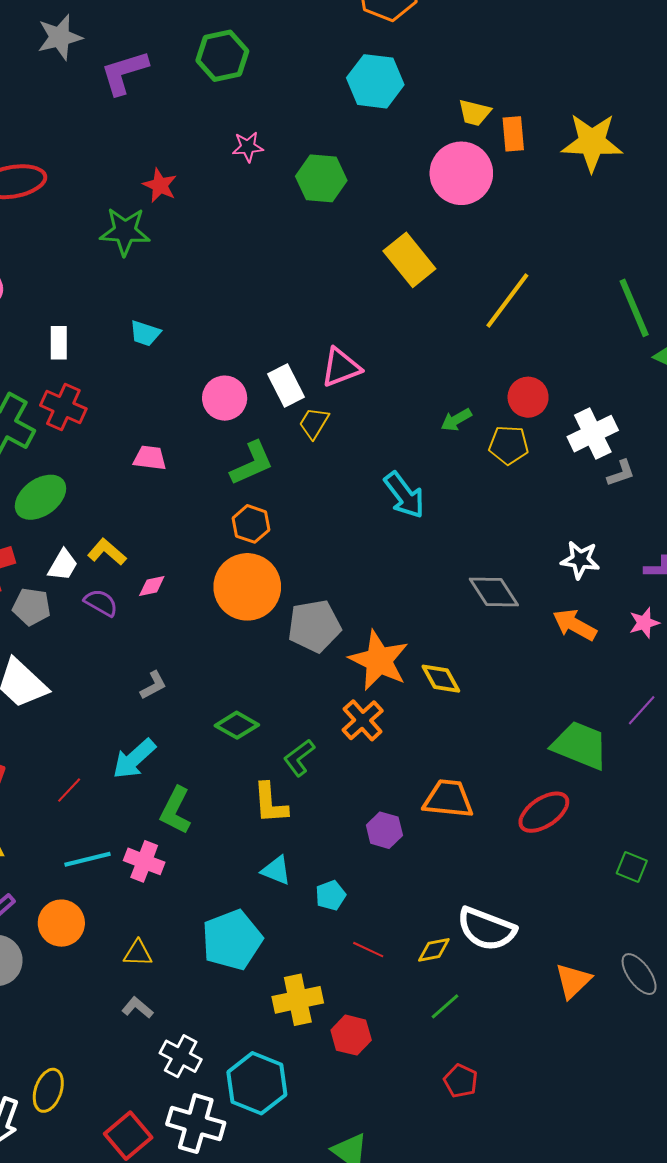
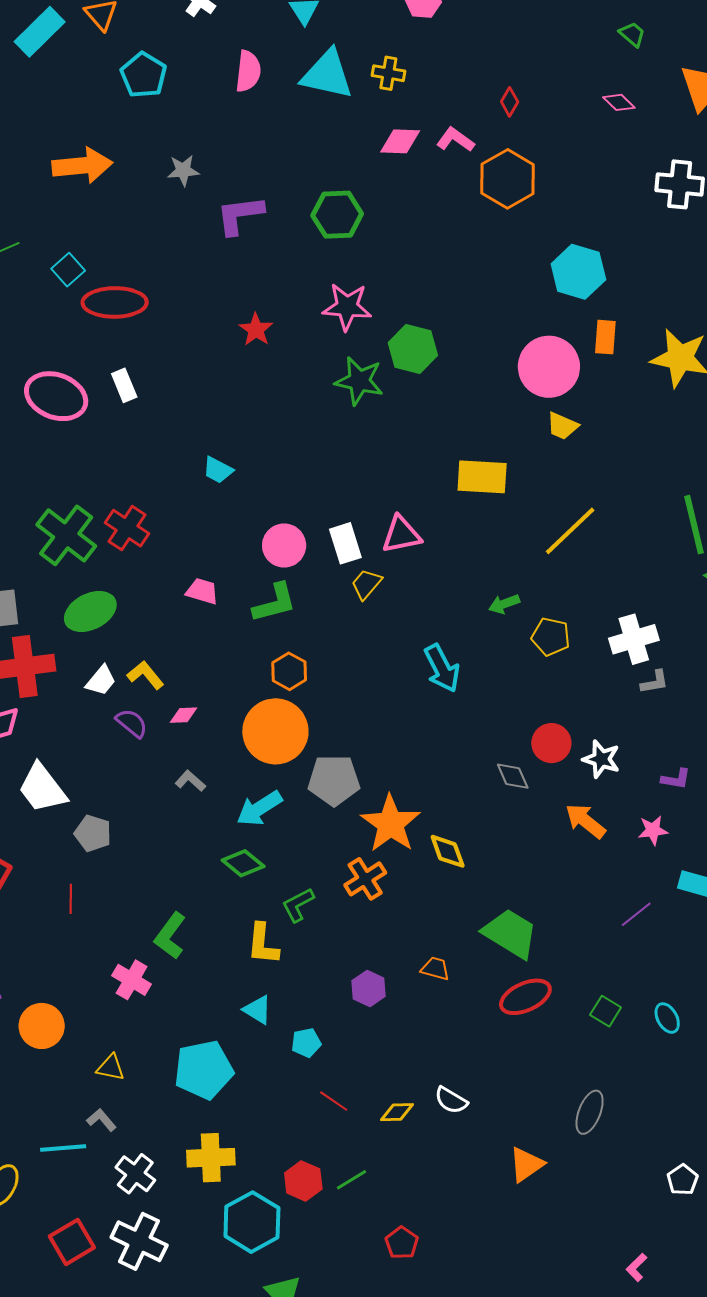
gray star: (60, 37) -> (183, 170), size x0.7
cyan hexagon: (375, 81) -> (578, 272), moved
yellow trapezoid: (474, 113) -> (562, 426), moved
pink star: (248, 147) -> (347, 307), size x1.6
green star: (125, 231) -> (359, 381), moved
yellow rectangle: (409, 260) -> (482, 477), moved, turned -57
yellow line: (507, 301) -> (570, 531), moved
white rectangle: (59, 343) -> (124, 385), moved, turned -32
red circle: (528, 397) -> (551, 743), moved
green L-shape: (252, 463) -> (275, 603), moved
gray diamond: (494, 592) -> (513, 776), size x0.7
gray pentagon: (32, 607) -> (93, 833), moved
gray L-shape: (153, 685) -> (190, 781), moved, turned -120
green trapezoid: (580, 745) -> (510, 933), moved
cyan arrow: (134, 759) -> (259, 808), moved
red line: (69, 790) -> (71, 899), turned -52
orange trapezoid: (448, 799) -> (435, 969), size x0.6
cyan line: (88, 859) -> (63, 1148), moved
green square: (632, 867) -> (606, 1011), moved
white semicircle: (486, 929) -> (451, 1100), size x0.6
gray ellipse: (639, 974) -> (590, 1112), moved, turned 48
yellow cross: (298, 1000) -> (211, 1158), moved
green line: (445, 1006) -> (352, 1180), moved
cyan hexagon: (257, 1083) -> (252, 1222), moved

